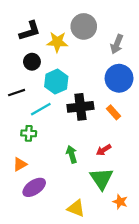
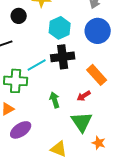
cyan hexagon: (56, 82) -> (60, 28), moved
cyan line: (41, 109) -> (37, 65), moved
orange rectangle: (114, 112) -> (97, 75), moved, size x1.5
green cross: (29, 133) -> (16, 81), size x1.6

